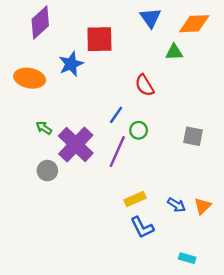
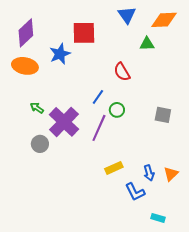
purple diamond: (40, 23) -> (26, 33), moved
blue arrow: (176, 205) -> (149, 173), turned 42
blue L-shape: (142, 227) -> (135, 192), moved

